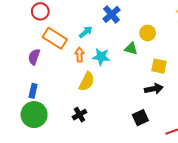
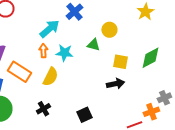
cyan arrow: (86, 32) -> (49, 29), size x1.5
orange rectangle: (55, 38) -> (19, 72), moved
black square: (140, 118) -> (84, 115), moved

